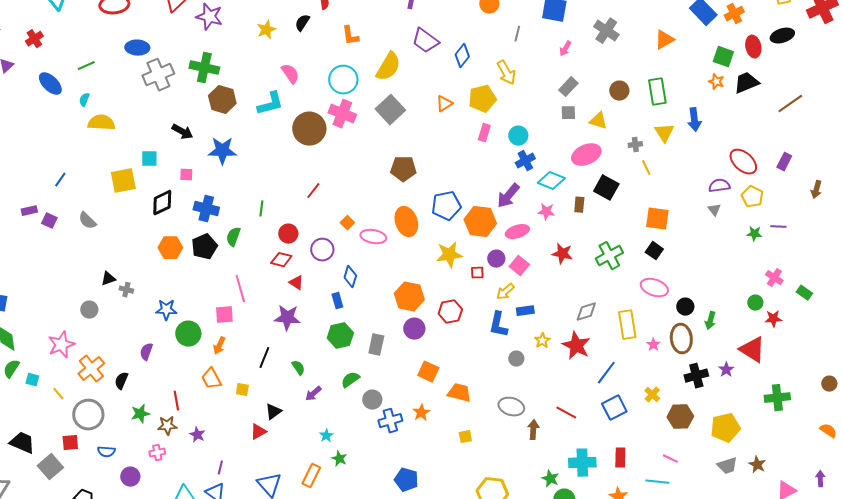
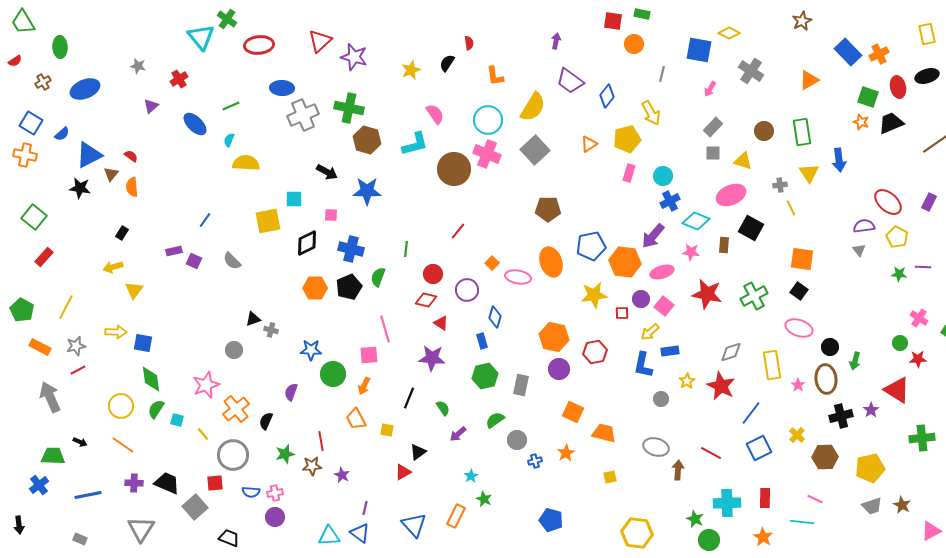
red star: (562, 254) -> (707, 294), size x1.4
blue cross: (390, 421) -> (535, 461), size x0.6
pink cross: (157, 453) -> (275, 493), moved

